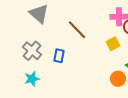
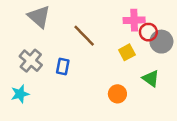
cyan star: (32, 79) -> (20, 94), moved
orange circle: (118, 79) -> (117, 94), moved

